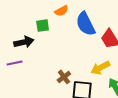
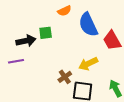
green square: (43, 26) -> (46, 33), moved
yellow arrow: (100, 68) -> (88, 64), moved

